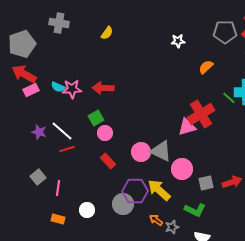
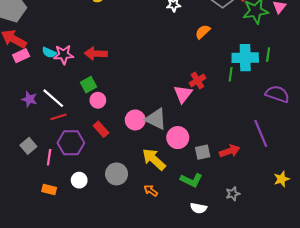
green line: (229, 98) -> (231, 74), moved, turned 56
red cross: (201, 114) -> (197, 81), size x0.6
pink triangle: (187, 127) -> (183, 94), turned -36
purple hexagon: (135, 191) -> (71, 143), moved
gray star: (172, 227) -> (233, 194), moved

